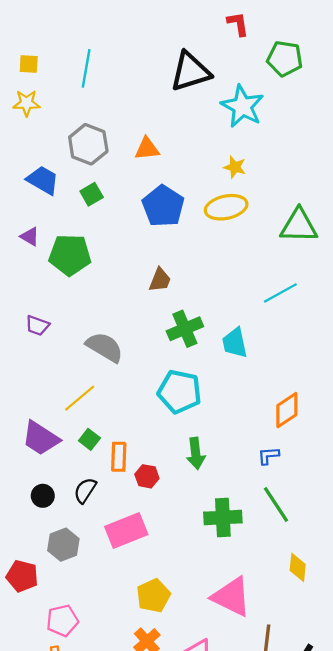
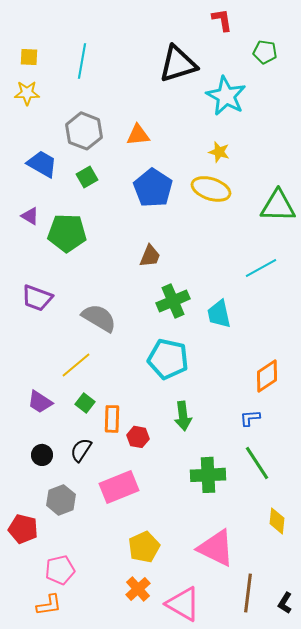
green pentagon: (285, 59) -> (265, 52), size x0.7
yellow ellipse: (226, 207) -> (211, 189), turned 30
purple trapezoid: (37, 325) -> (37, 298), size x1.4
purple trapezoid: (41, 438) -> (40, 402), size x0.7

